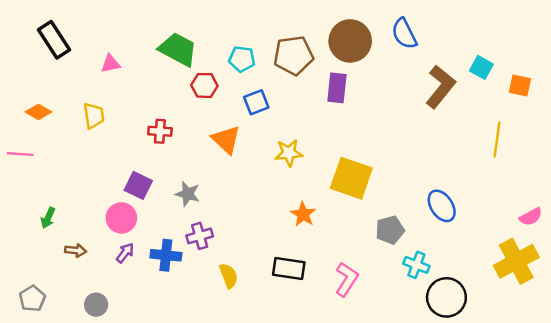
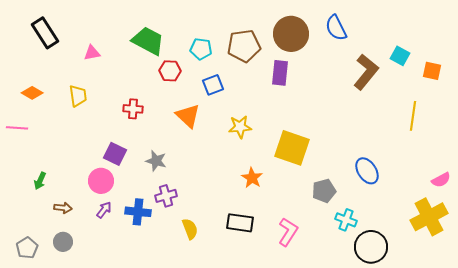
gray circle: (96, 305) -> (63, 242), moved

